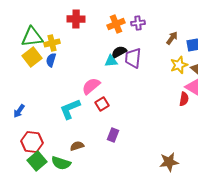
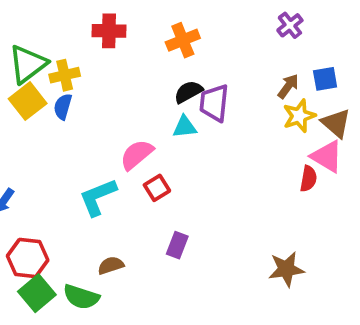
purple cross: (138, 23) -> (290, 25), moved, turned -32
green triangle: (32, 37) -> (28, 64), turned -30
brown arrow: (172, 38) -> (288, 86), moved
cyan triangle: (111, 61) -> (185, 127), moved
brown star: (169, 162) -> (286, 269), moved

